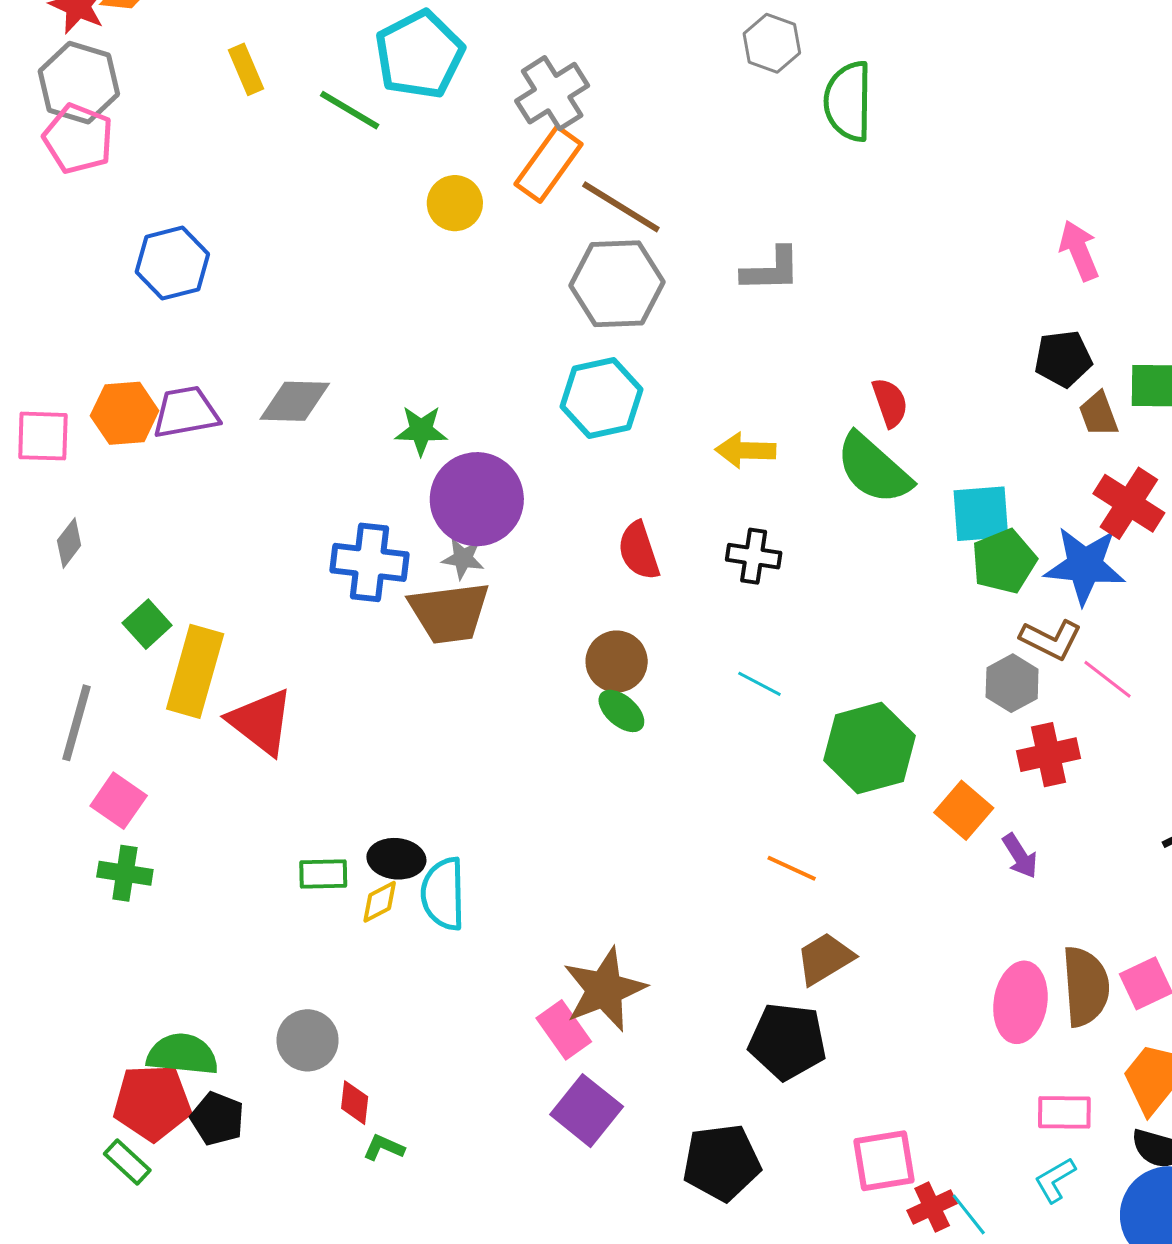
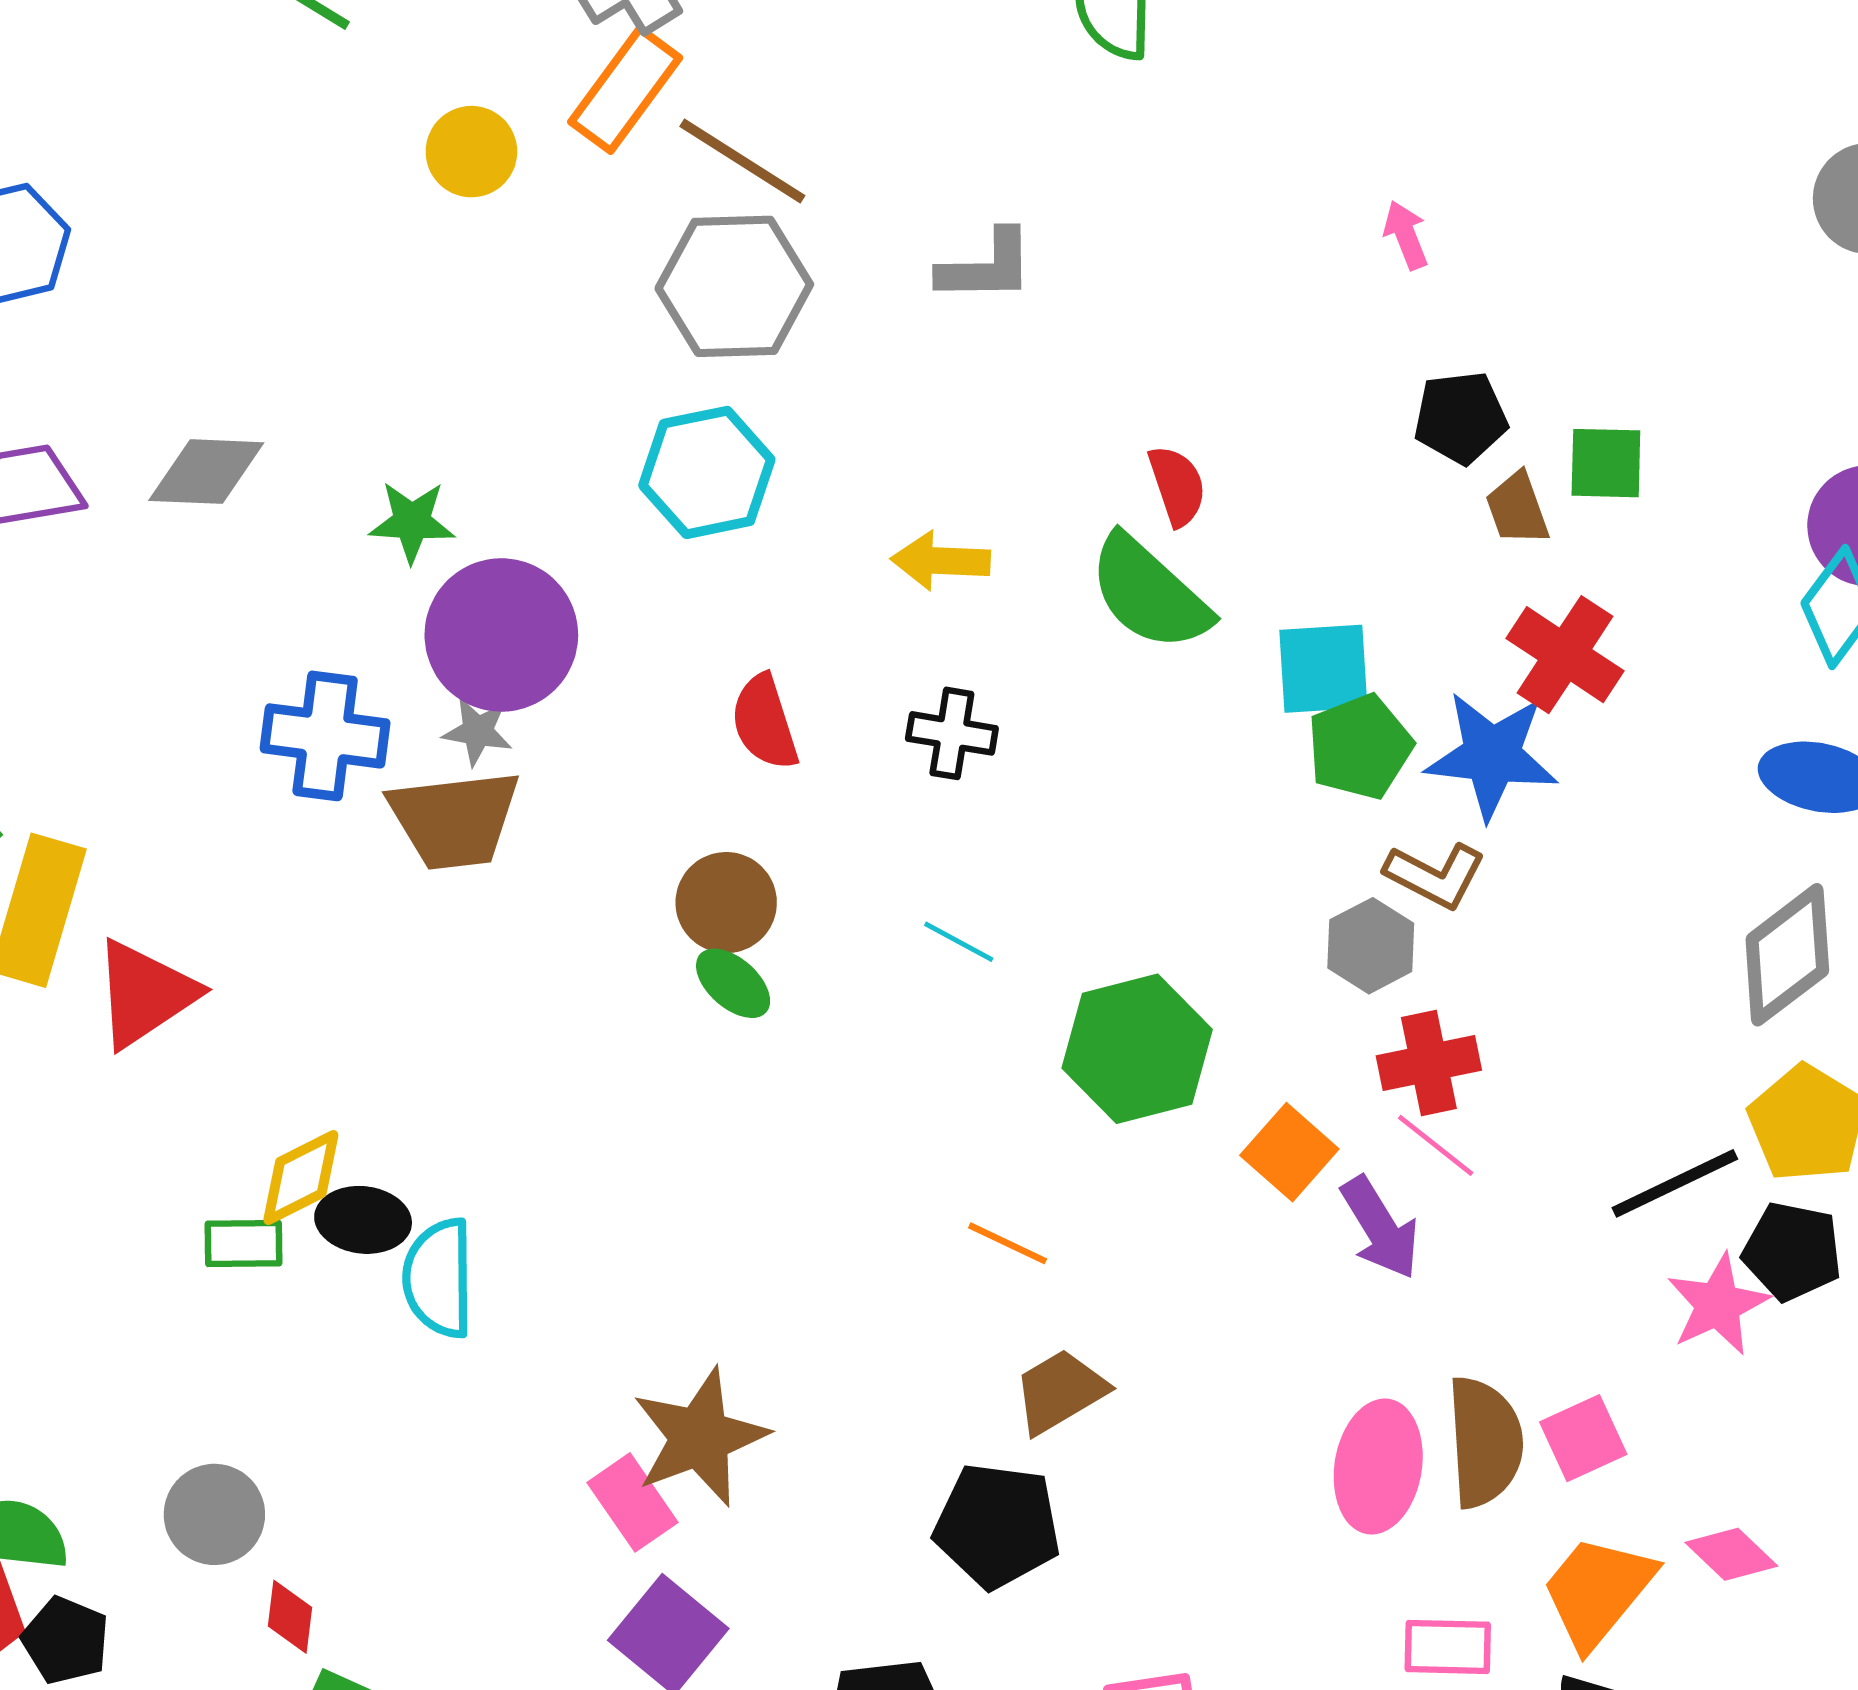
pink arrow: (1079, 251) -> (1406, 235), moved, size x0.7
pink line: (1107, 679) -> (1436, 1145), moved
red triangle: (261, 722) -> (145, 994), turned 48
purple arrow: (1020, 856) -> (1380, 1228), size x1.4
yellow diamond: (380, 902) -> (301, 1177), moved, size x1.4

